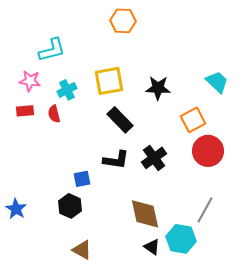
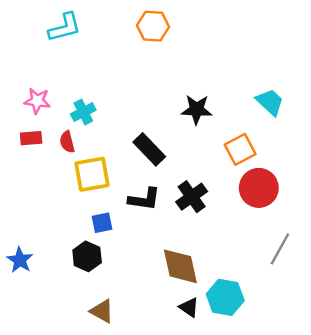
cyan L-shape: (52, 50) -> (65, 27), moved
yellow square: (109, 81) -> (92, 174), moved
gray line: (205, 210) -> (280, 249), moved

